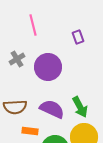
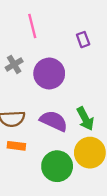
orange rectangle: (30, 131) -> (16, 146), moved

